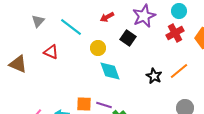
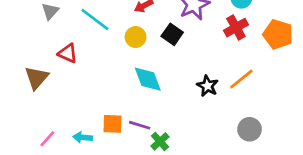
yellow circle: (98, 48) -> (136, 37), moved
brown triangle: (18, 64) -> (37, 78), moved, turned 48

